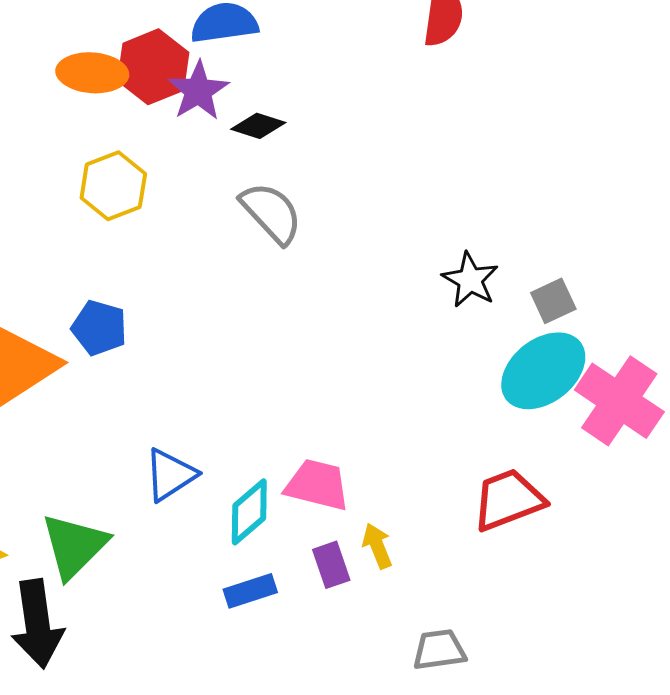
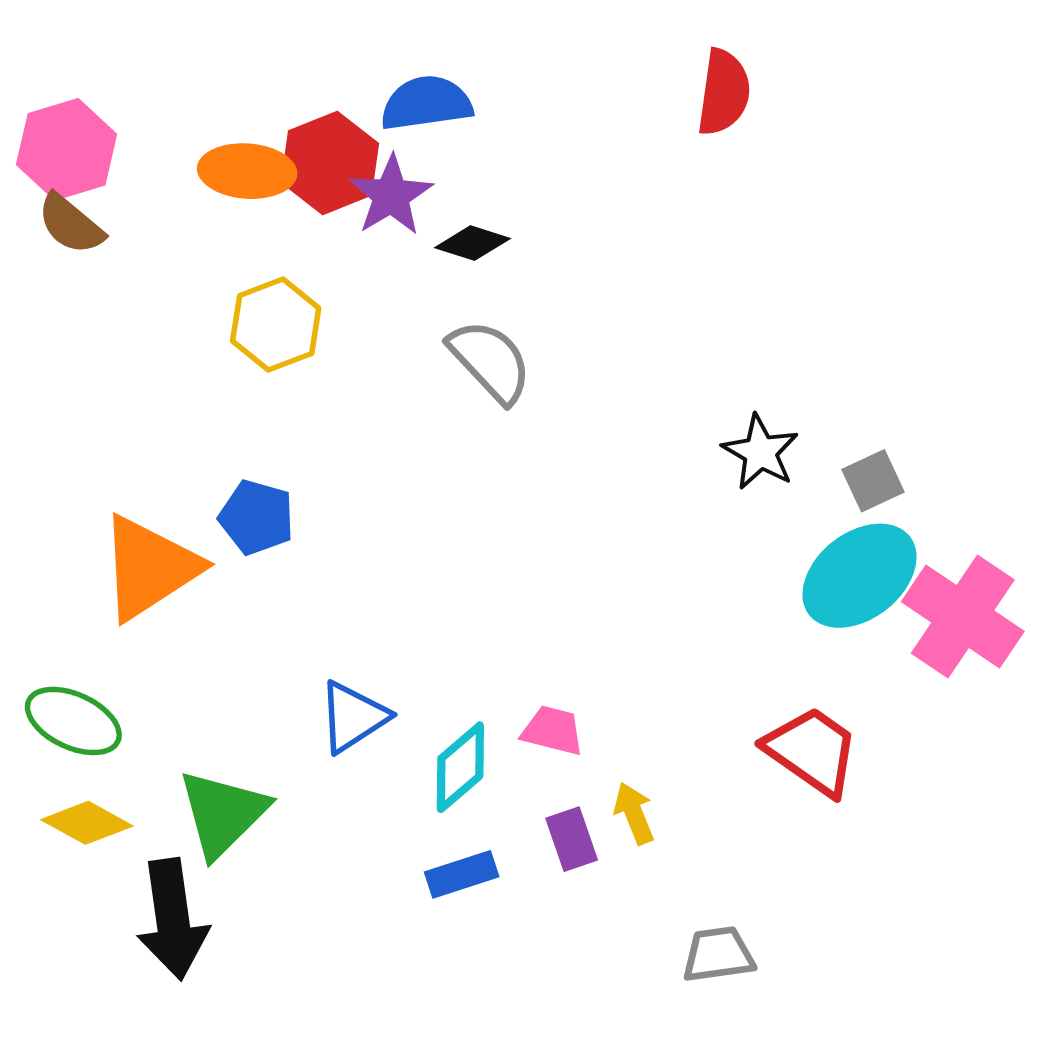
pink trapezoid: (317, 485) -> (553, 731), size x0.7
red trapezoid: (508, 500) -> (812, 751), turned 56

